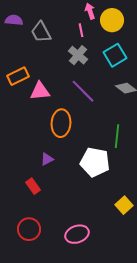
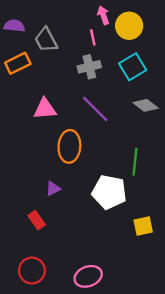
gray cross: (78, 55) -> (89, 67), turned 36
orange rectangle: (18, 76) -> (18, 63), moved
yellow square: (124, 205) -> (143, 226), moved, turned 30

